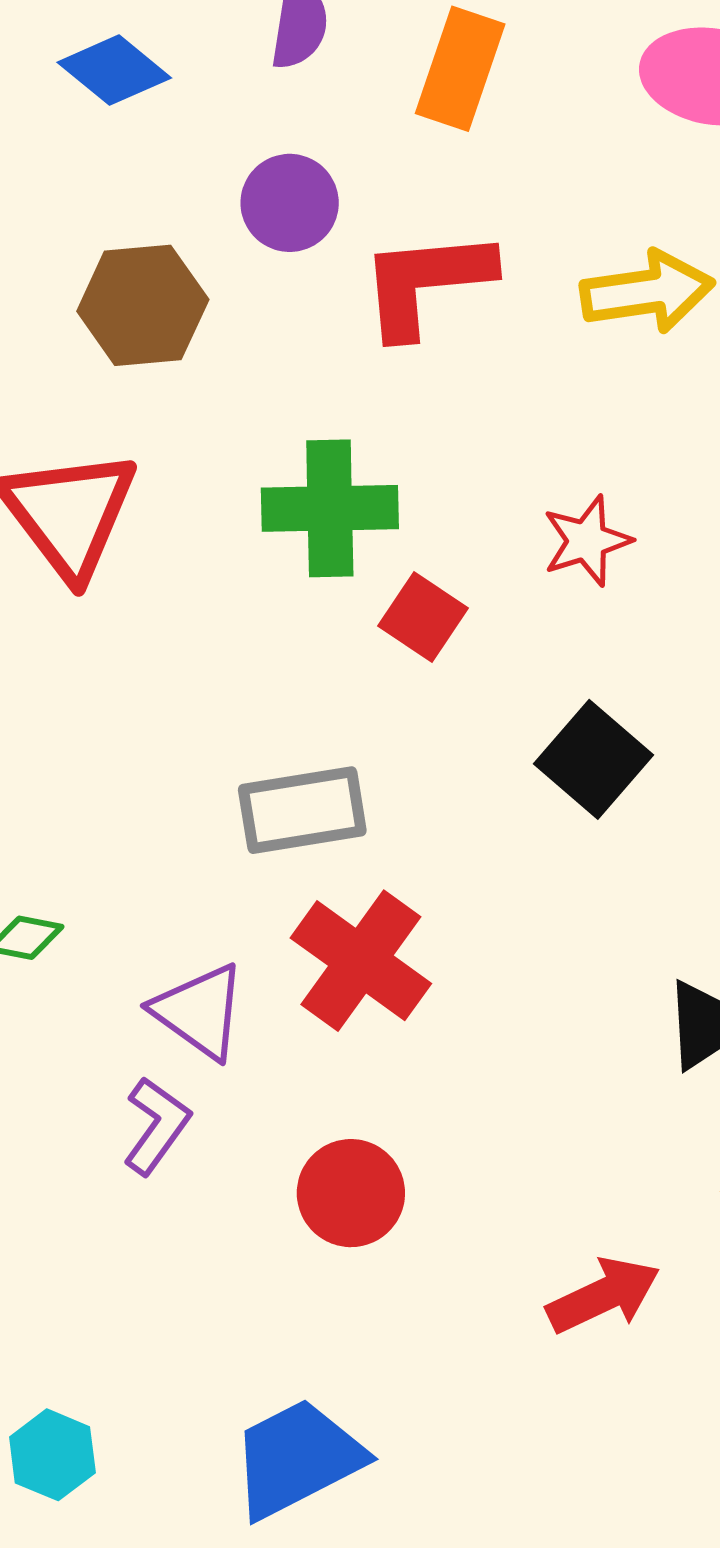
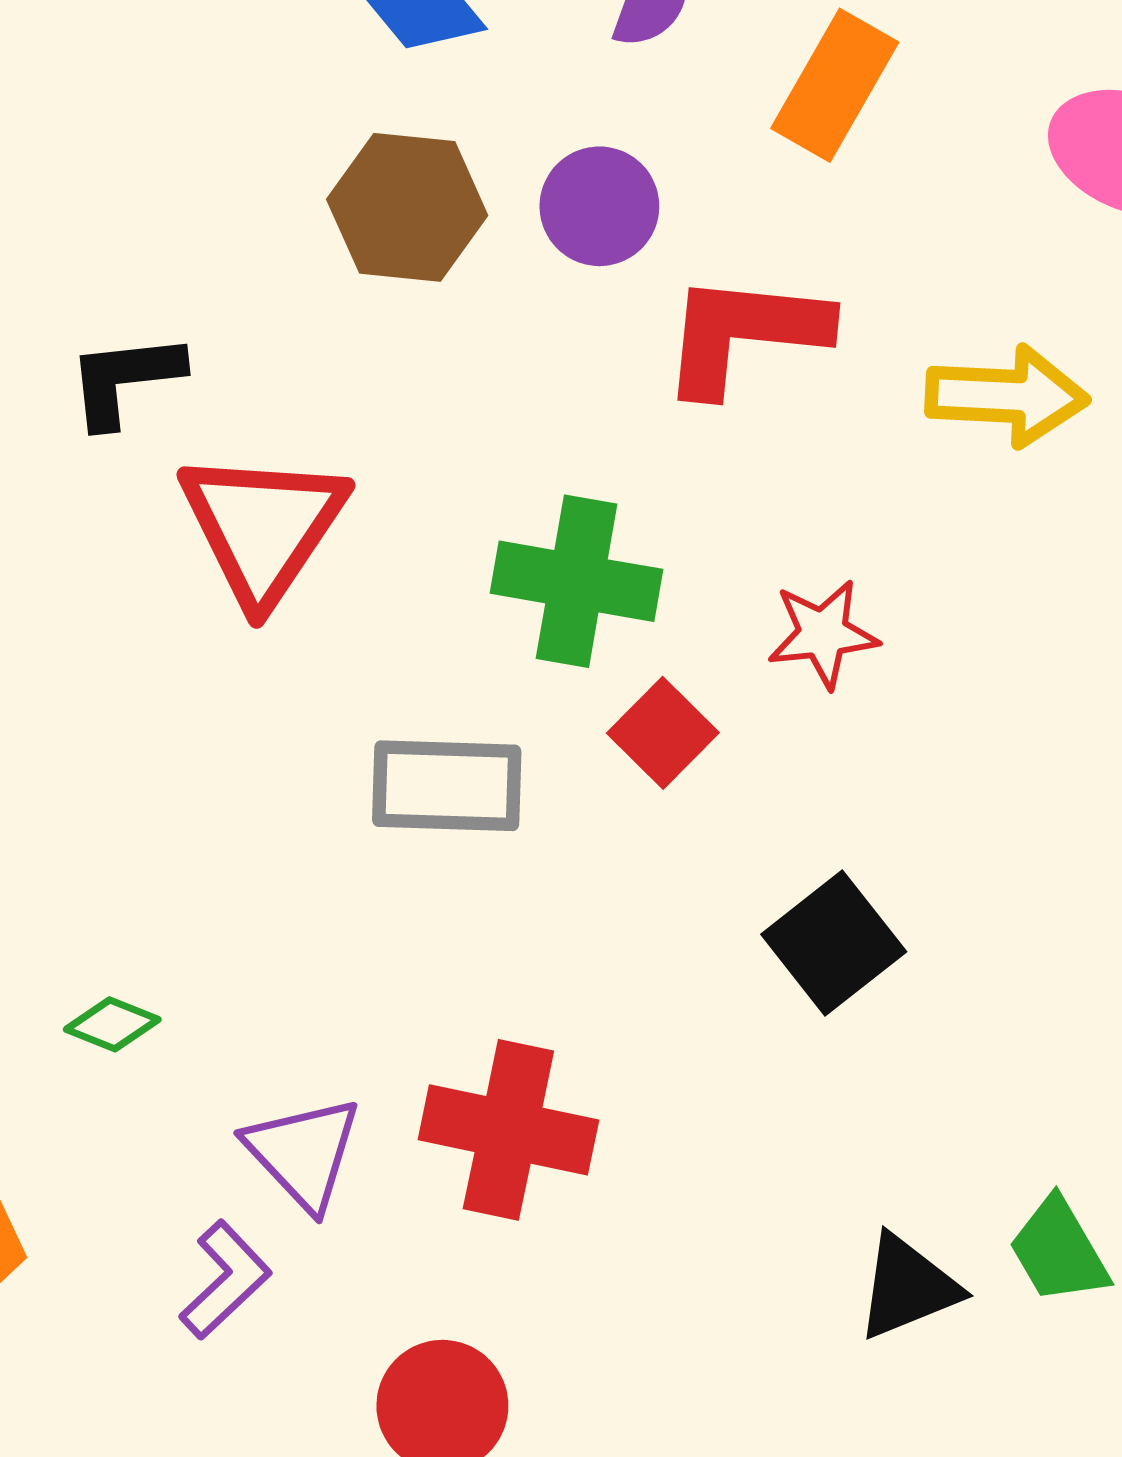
brown hexagon: (143, 305) -> (407, 207), moved
red star: (587, 541) -> (823, 634), moved
gray rectangle: (302, 810) -> (447, 786), moved
red cross: (361, 961) -> (508, 1130), turned -35

